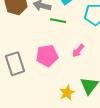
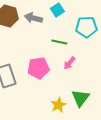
green line: (58, 21) -> (59, 42), moved

